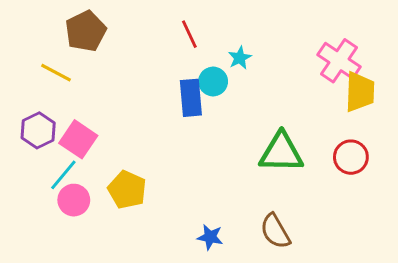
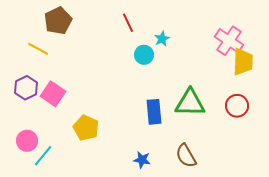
blue rectangle: (191, 98) -> (154, 112), moved
cyan line: (63, 175) -> (43, 156), moved
pink circle: (74, 200) -> (27, 141), moved

